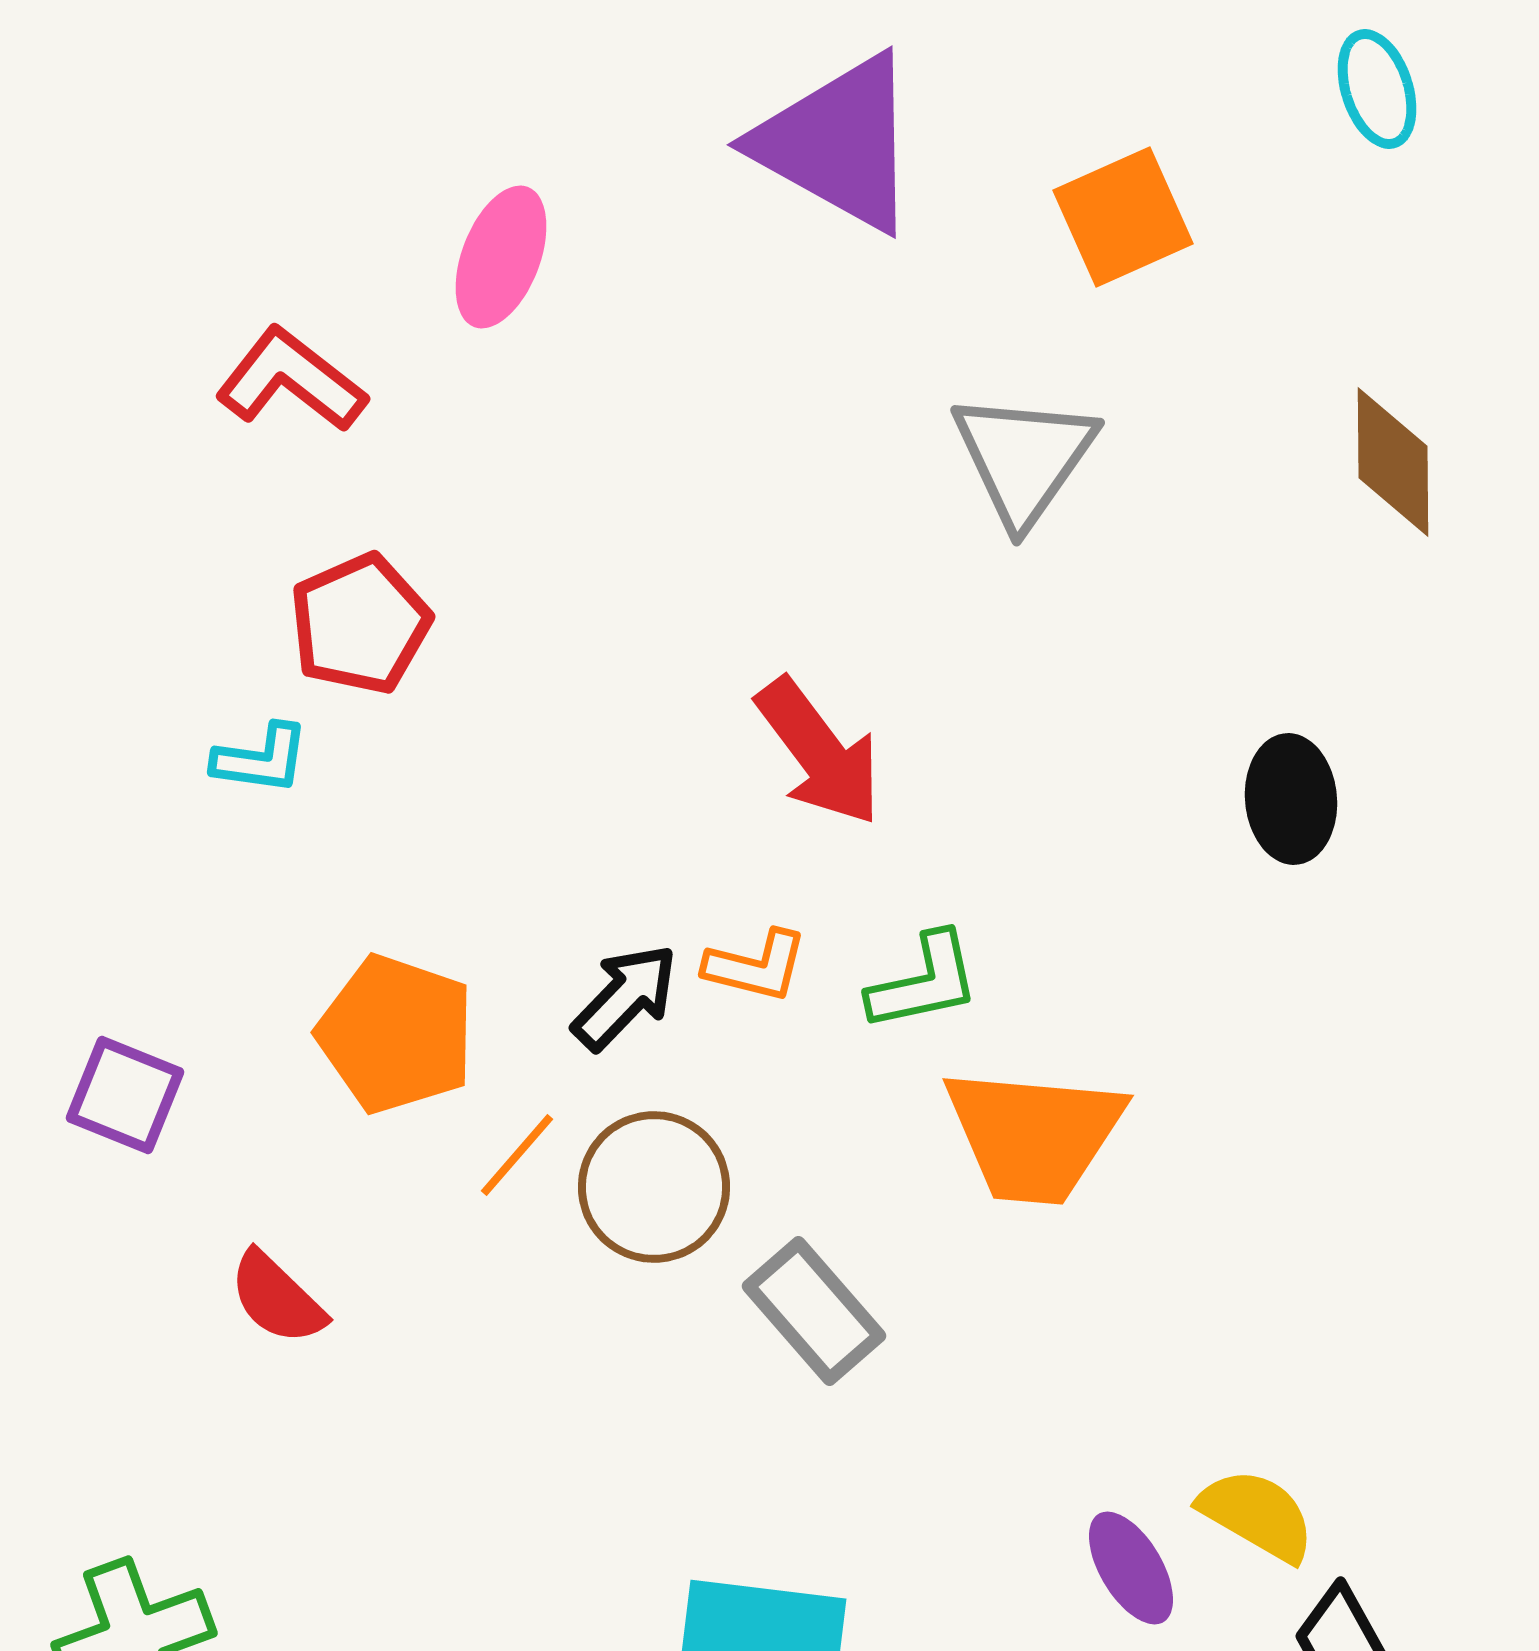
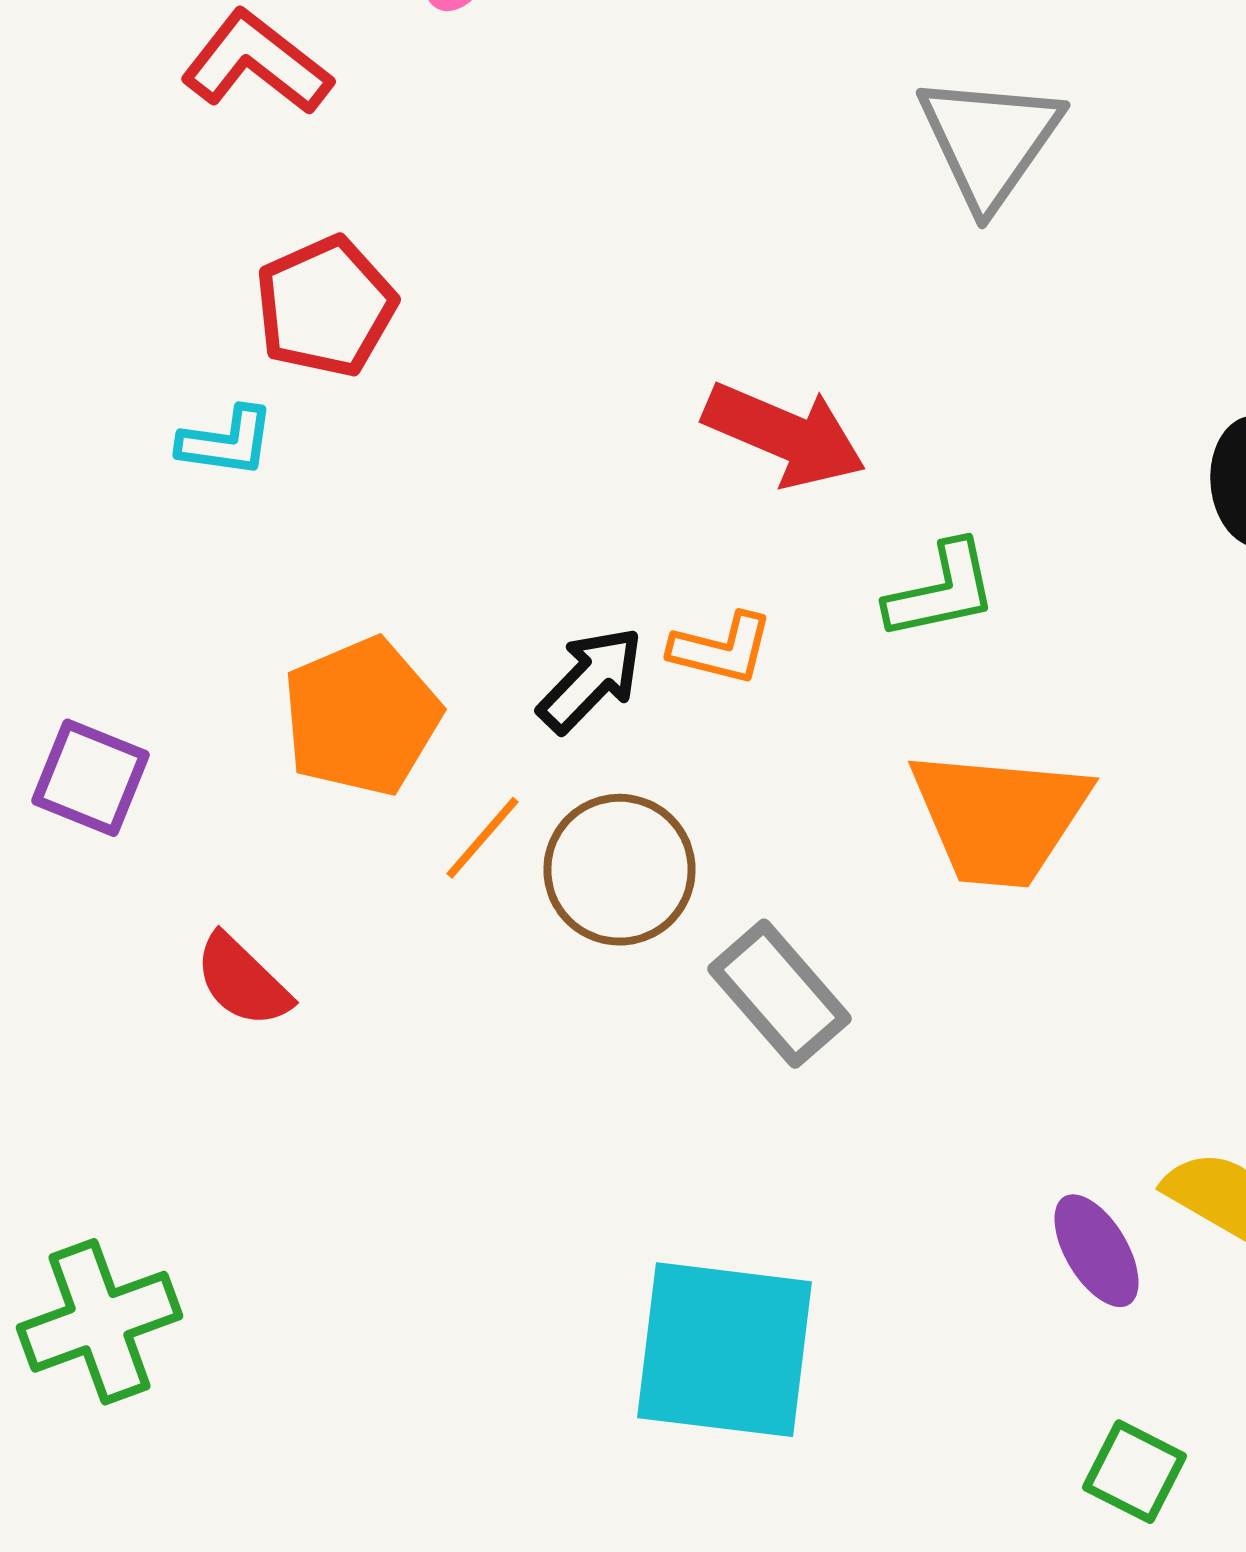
red arrow: (819, 752) -> (784, 435), turned -30
green L-shape: (924, 982) -> (942, 591), moved
orange pentagon: (396, 1034) -> (362, 717), turned 30

